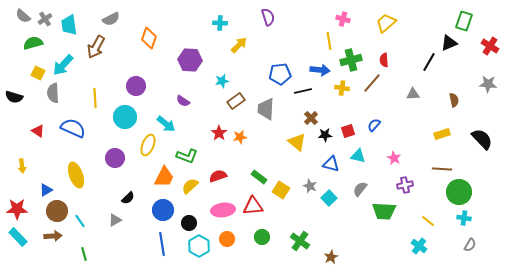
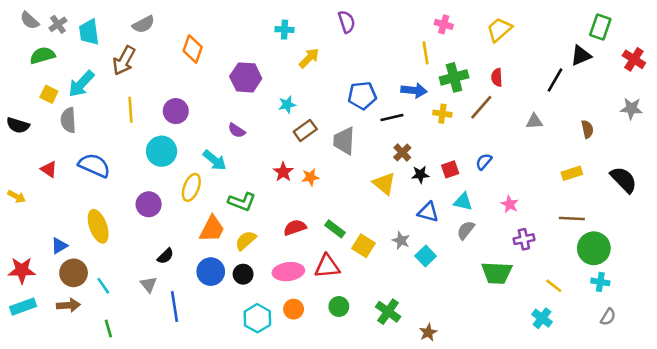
yellow line: (95, 98) -> (130, 110), moved
yellow arrow: (22, 166) -> (17, 197), moved, turned -56
red semicircle: (218, 176) -> (295, 228), moved
gray semicircle: (360, 189) -> (466, 230), moved
gray triangle: (115, 220) -> (149, 285), turned -40
black circle: (189, 223) -> (243, 274), moved
cyan rectangle: (18, 237) -> (23, 307), turned -66
blue line: (162, 244) -> (174, 307), moved

